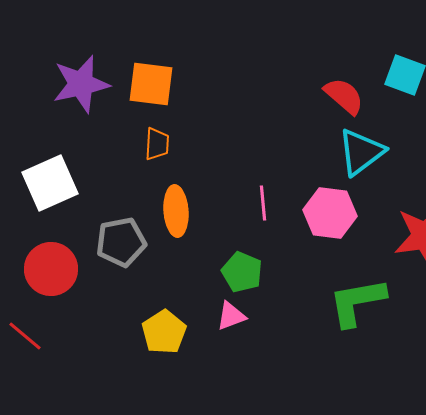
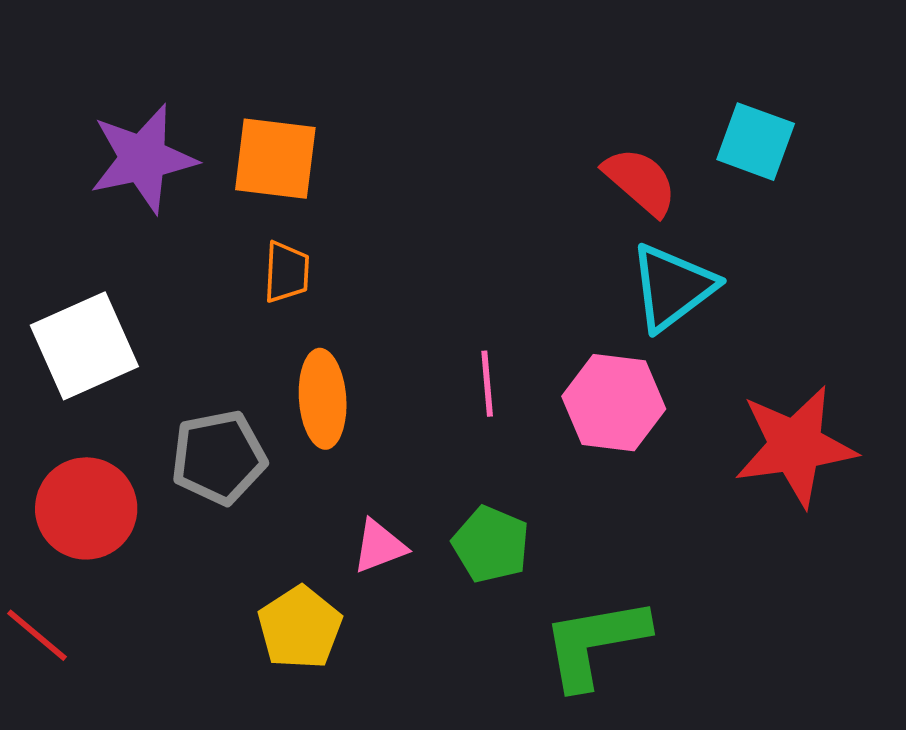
green pentagon: (242, 272) -> (491, 544), moved
green L-shape: (357, 302) -> (595, 643), moved
pink triangle: (231, 316) -> (379, 546), moved

